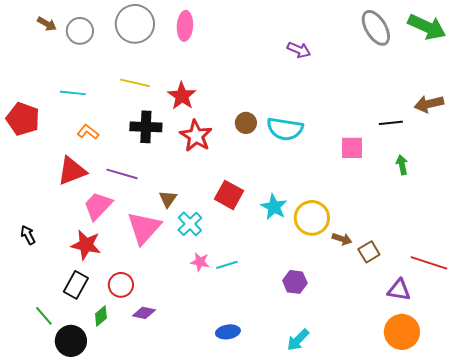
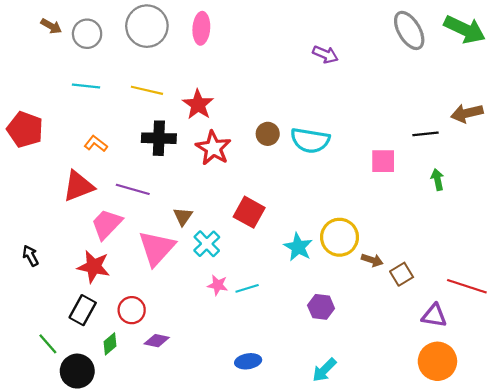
cyan line: (73, 93) -> (86, 86), moved
cyan star: (274, 207) -> (298, 247), moved

